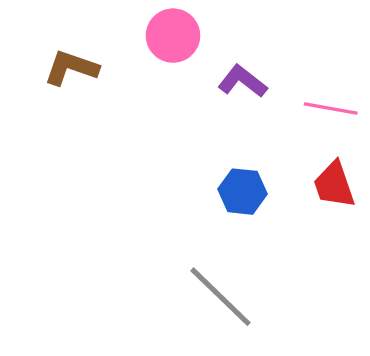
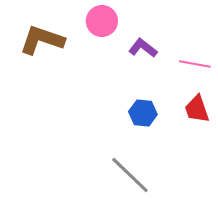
brown L-shape: (71, 68) -> (42, 40), size x1.4

